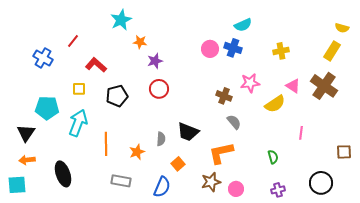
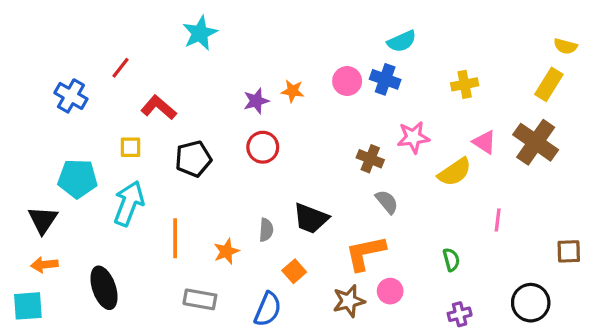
orange star: (140, 42) -> (293, 91), moved
pink circle: (236, 189) -> (390, 291), moved

